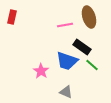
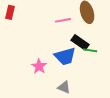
blue trapezoid: (67, 61) -> (65, 56), turned -35
green line: (92, 65) -> (90, 50), moved, turned -32

